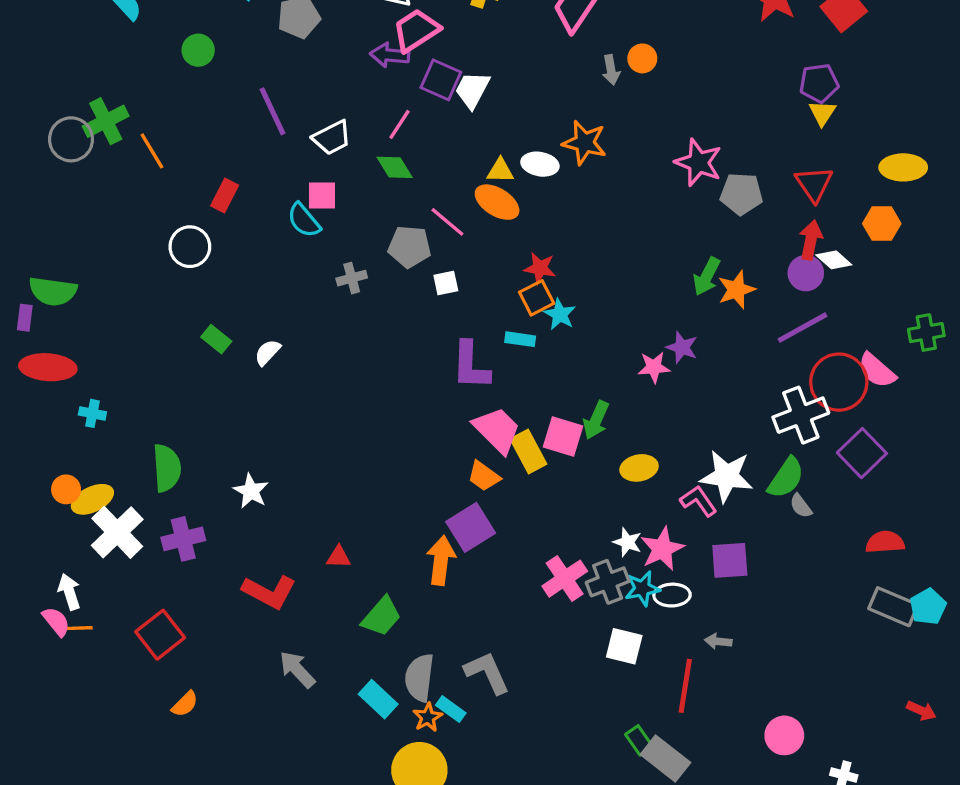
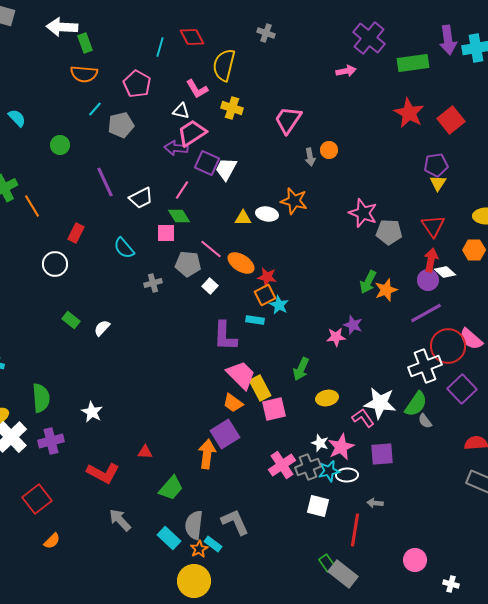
pink square: (322, 195) -> (166, 233), moved
orange ellipse: (497, 202) -> (241, 263), moved
white square: (446, 283) -> (210, 286), turned -35
pink square: (563, 437) -> (274, 409), moved, turned -30

